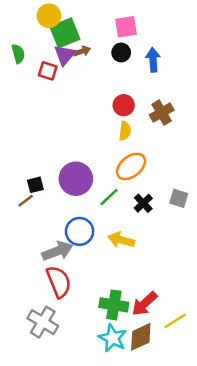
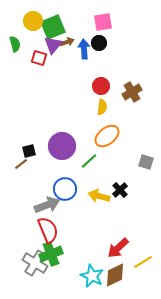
yellow circle: (49, 16) -> (33, 21), moved
blue arrow: (153, 60) -> (84, 49), moved
black cross: (143, 203) -> (120, 190), moved
green cross: (114, 305) -> (51, 254), moved, turned -30

